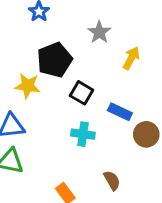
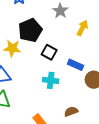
brown semicircle: (112, 180) -> (71, 112), turned -80

